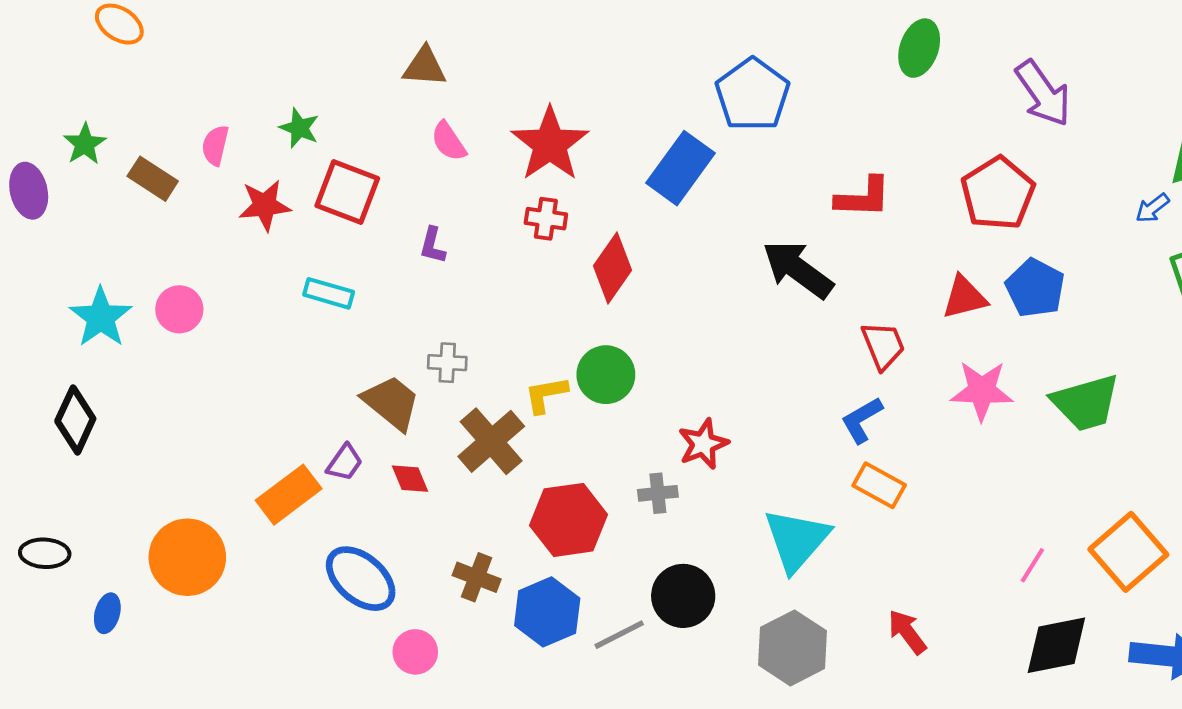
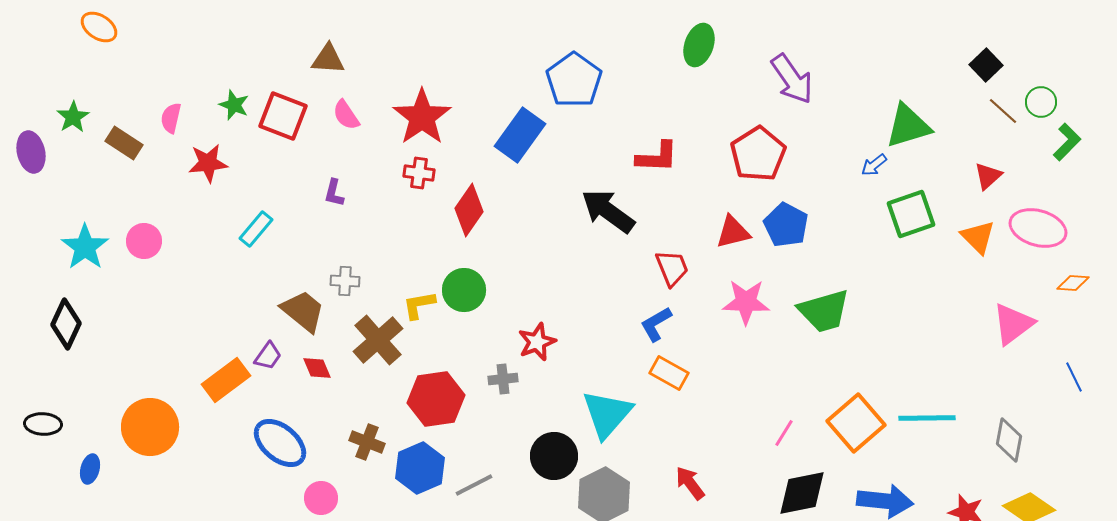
red square: (347, 192) -> (283, 116), moved
cyan rectangle: (329, 293) -> (256, 229), turned -66
black circle: (683, 596) -> (554, 456), moved

